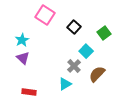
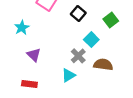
purple triangle: (23, 58) -> (34, 55), moved
brown semicircle: (97, 74) -> (103, 65), turned 54

